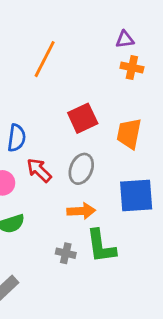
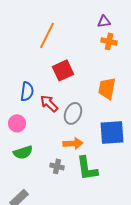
red square: (83, 118) -> (63, 70), moved
red arrow: (39, 170) -> (49, 103), moved
gray cross: (66, 253) -> (57, 166), moved

